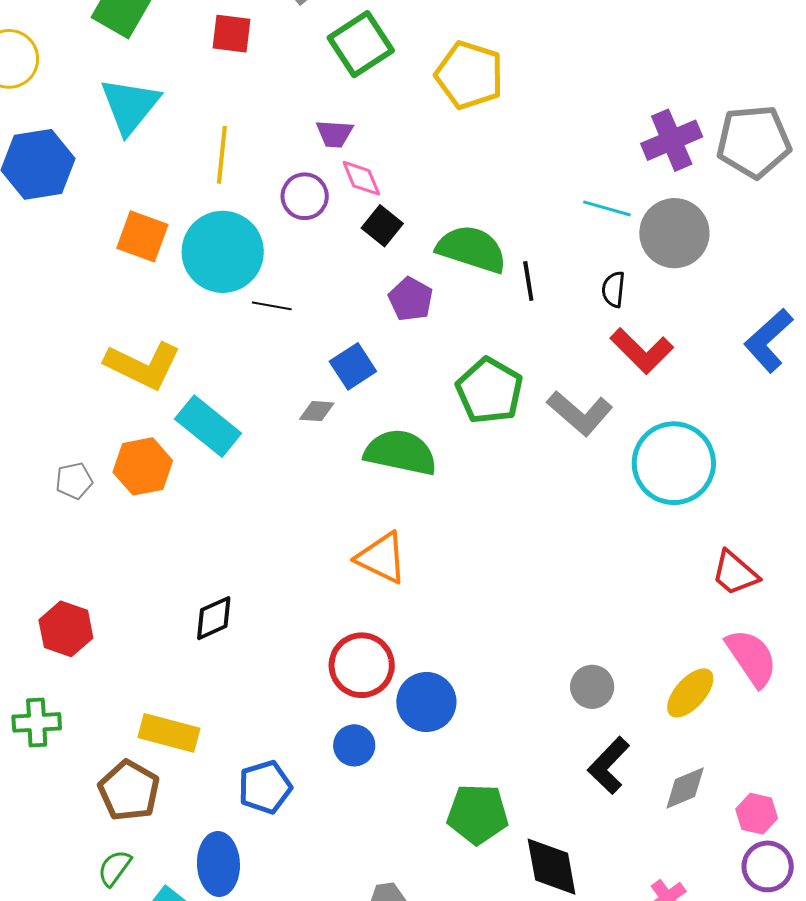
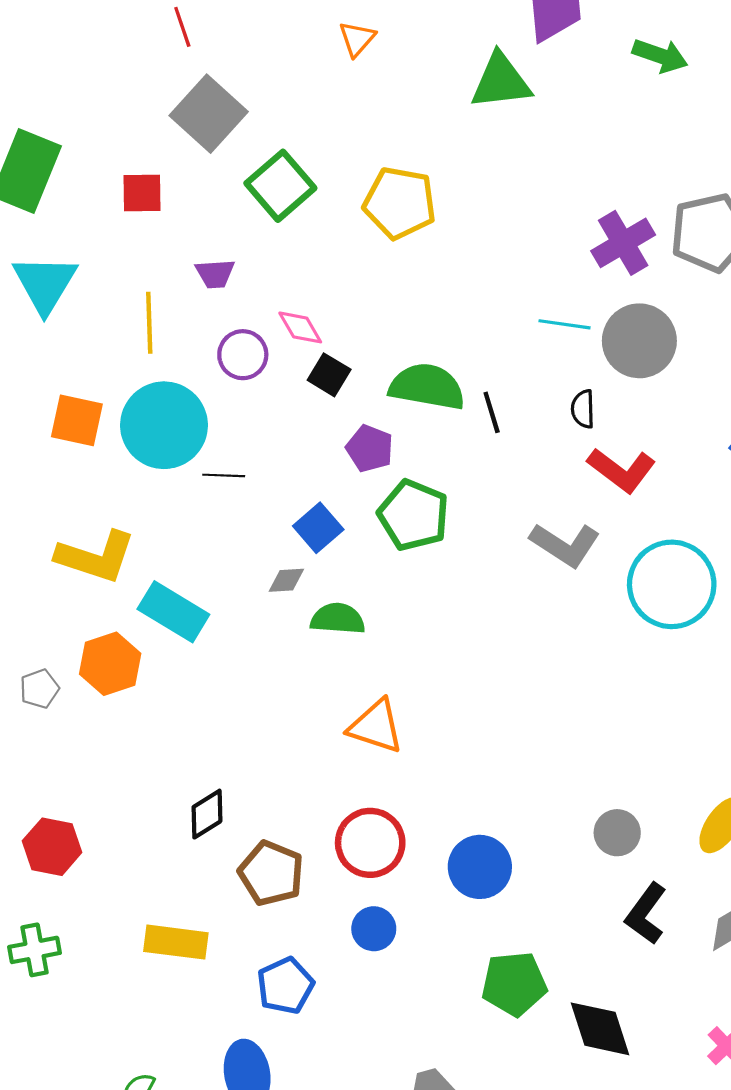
purple trapezoid: (334, 134) -> (215, 274), moved
green pentagon: (489, 391) -> (414, 515), moved
green semicircle: (401, 452) -> (338, 619), moved, size x0.7
blue circle: (426, 702) -> (480, 867), moved
brown pentagon: (129, 791) -> (271, 873), moved

